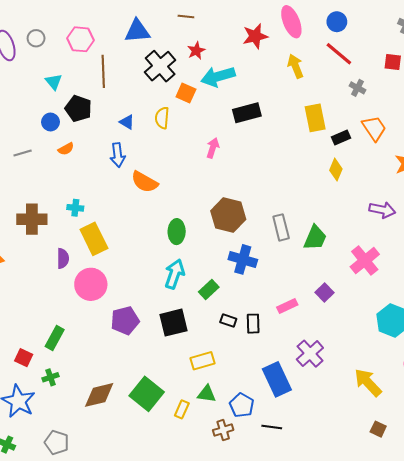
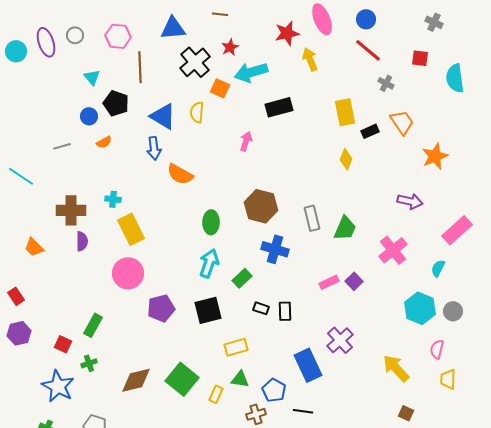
yellow arrow: (295, 66) -> (310, 59), moved
blue triangle: (127, 122) -> (163, 116), size x1.8
yellow diamond: (336, 170) -> (346, 159), moved
purple semicircle: (63, 258) -> (82, 241), moved
pink rectangle: (287, 306) -> (329, 282), moved

